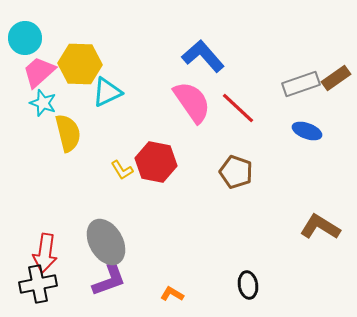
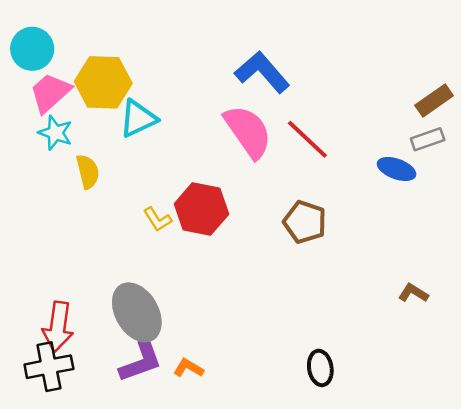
gray rectangle: (301, 84) -> (428, 139), moved, size x0.7
yellow semicircle: (68, 133) -> (88, 172), size x0.7
brown L-shape: (320, 227) -> (413, 293), size x0.6
orange L-shape: (172, 294) -> (189, 368), moved

